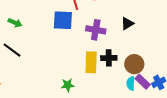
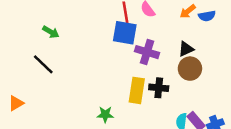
blue square: (63, 20) -> (125, 33), moved
brown circle: (134, 64) -> (190, 69), moved

